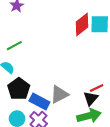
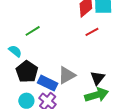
green line: (14, 46) -> (33, 31), moved
red line: (97, 88) -> (92, 32), moved

